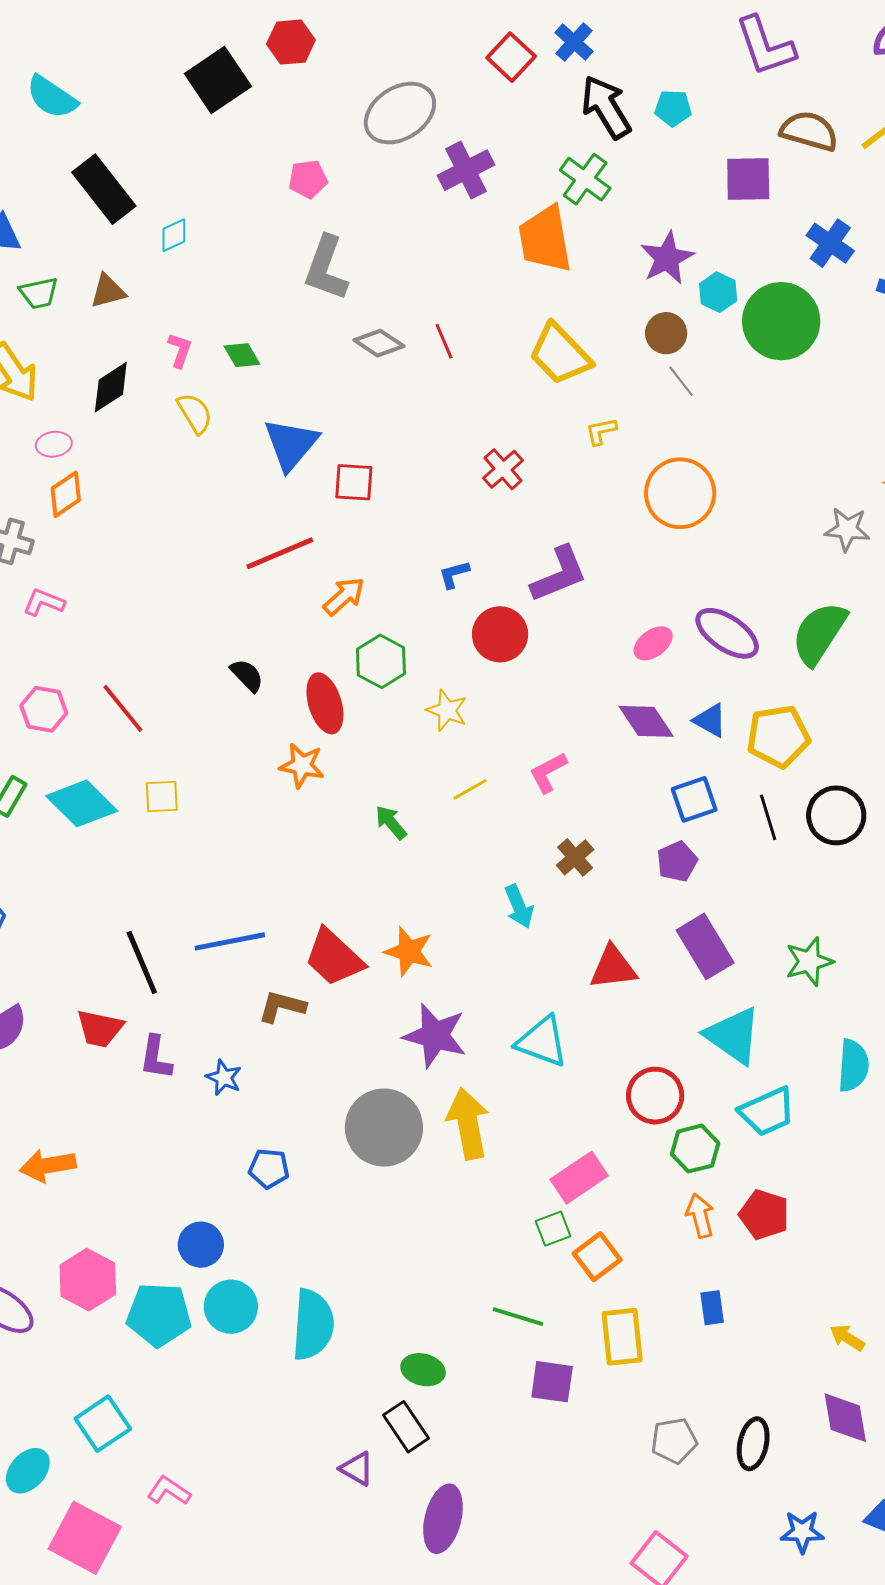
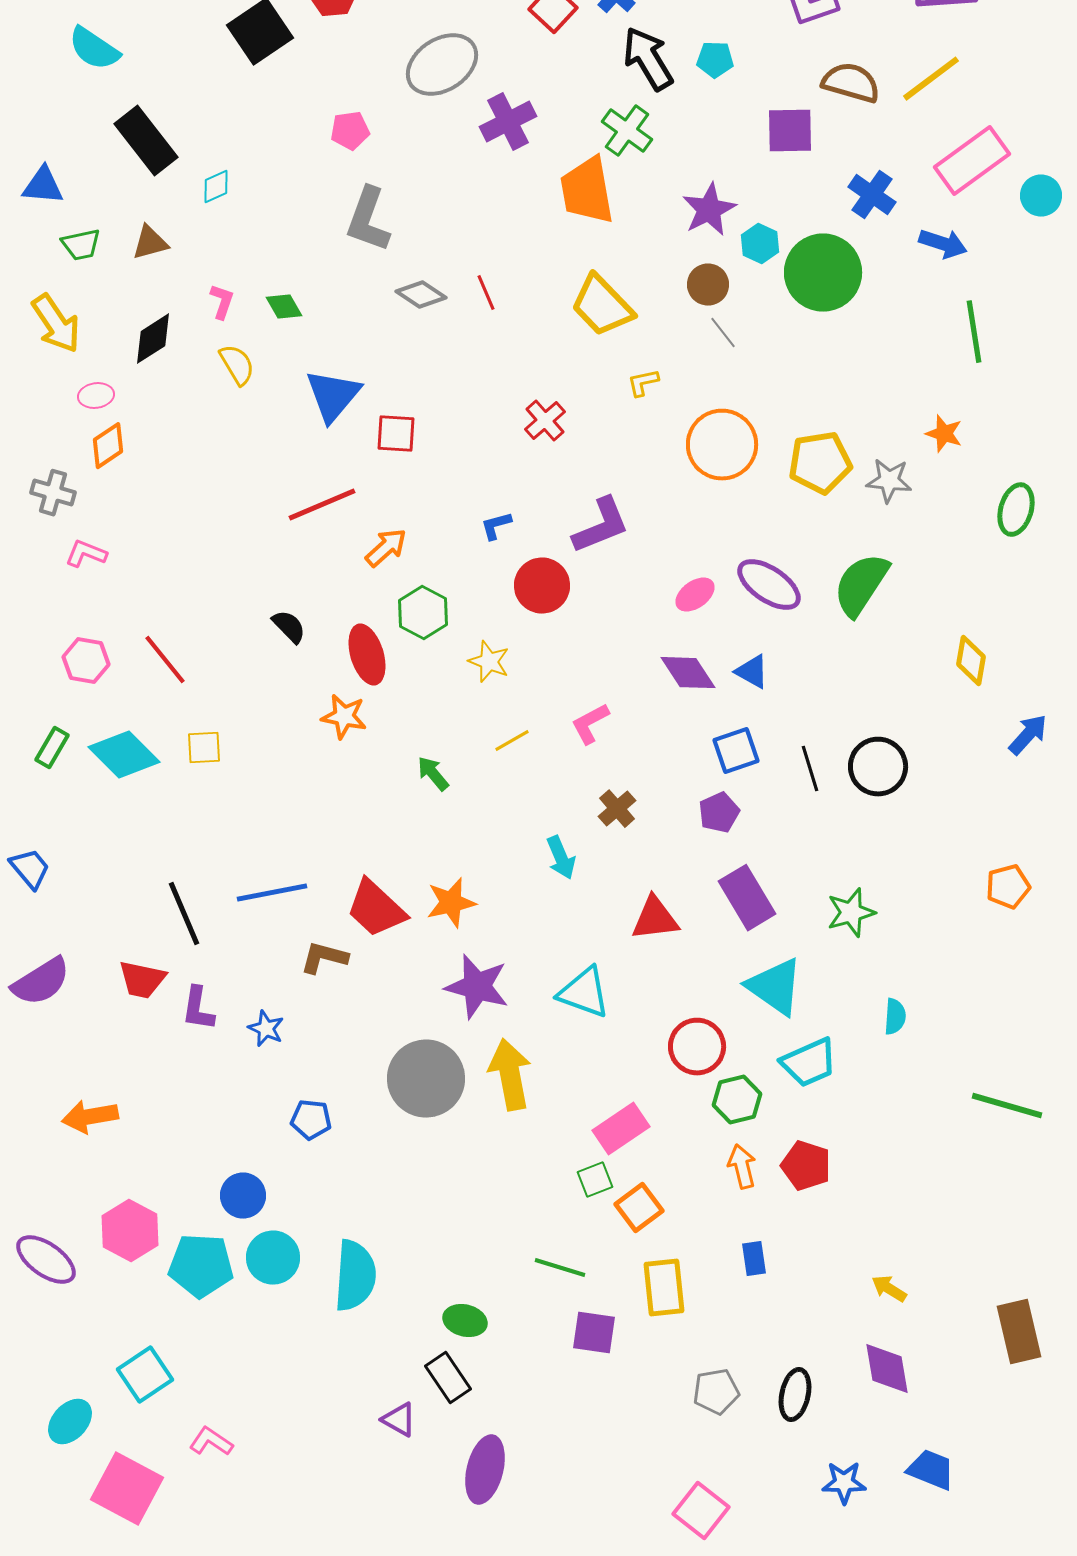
yellow pentagon: (778, 736) -> (820, 463), moved
orange star: (409, 951) -> (451, 903), turned -30
cyan semicircle: (853, 1066) -> (895, 1017), size x0.7

